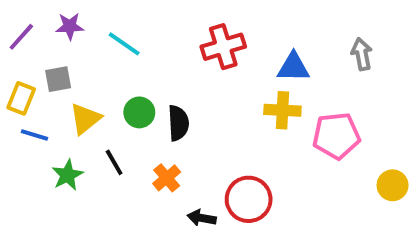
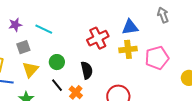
red cross: (223, 47) -> (98, 38), moved
gray square: (58, 79) -> (23, 47), moved
black semicircle: (178, 123) -> (87, 70), moved
black line: (114, 162) -> (57, 85), moved

